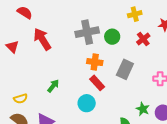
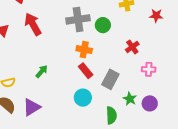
red cross: (143, 39) -> (132, 47), moved
gray rectangle: (125, 69) -> (110, 79), moved
cyan circle: (87, 103) -> (83, 98), moved

